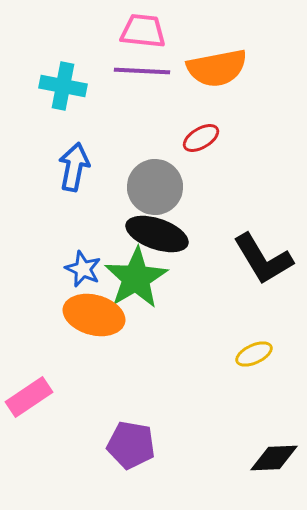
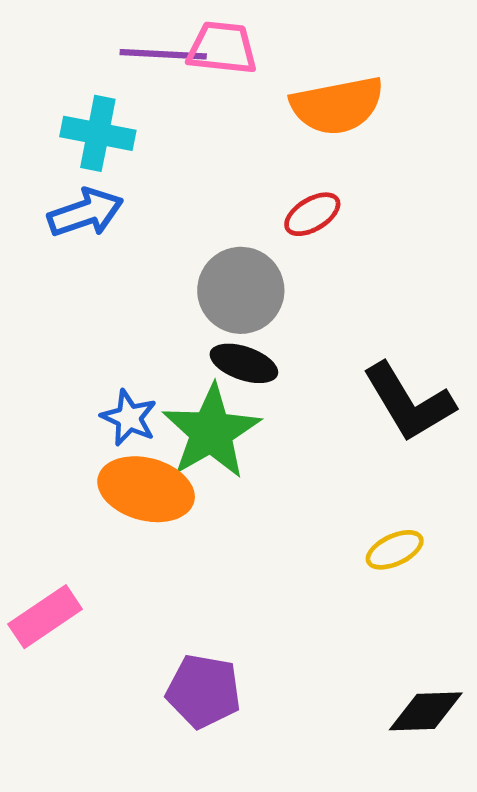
purple line: (142, 71) -> (163, 54), moved
blue arrow: (74, 167) -> (85, 213), moved, turned 60
black ellipse: (157, 234) -> (244, 363), size x0.7

